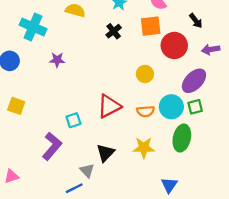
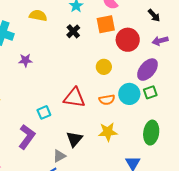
black arrow: (196, 21) -> (154, 15), moved
red triangle: (109, 106) -> (74, 98), turned 40
green ellipse: (182, 138) -> (151, 133), moved
gray triangle: (87, 171) -> (59, 156), turned 48

